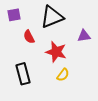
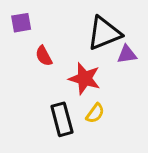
black triangle: (52, 17) -> (104, 33), moved
black rectangle: (23, 74) -> (62, 119), moved

